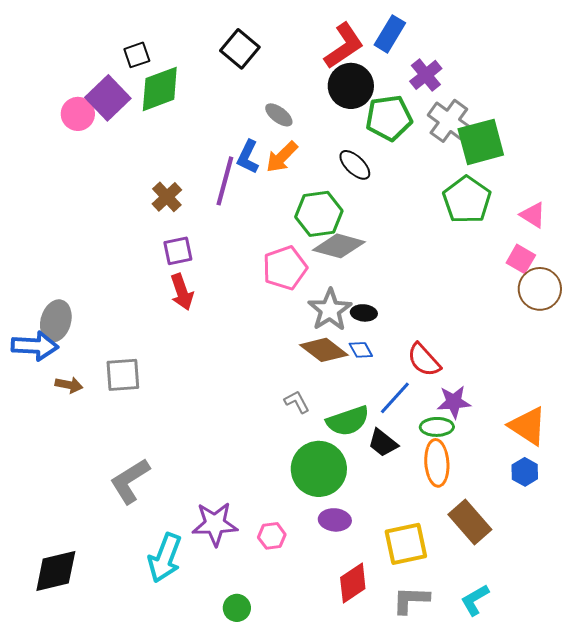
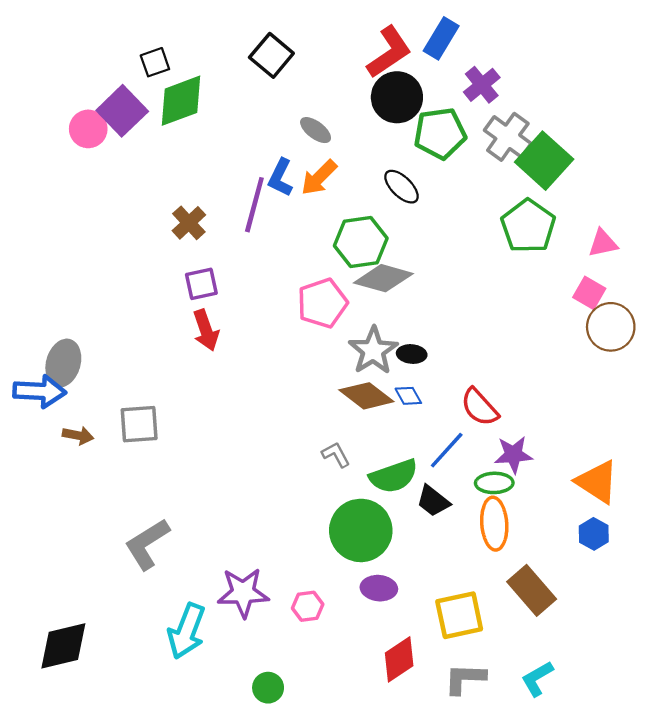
green square: (481, 142) -> (544, 161), turned -33
pink triangle: (533, 215) -> (603, 243), turned -44

